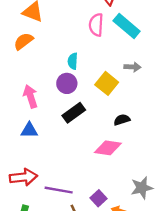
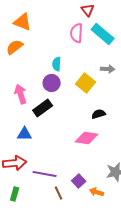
black rectangle: (74, 113) -> (43, 108), moved
blue triangle: (29, 130) -> (25, 134), moved

